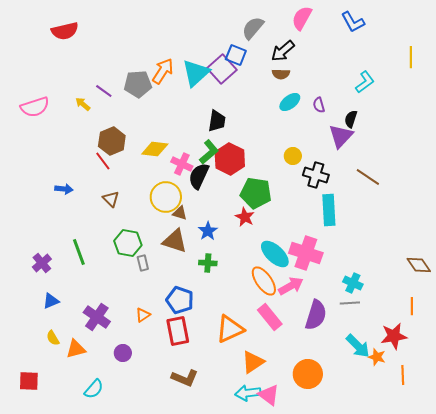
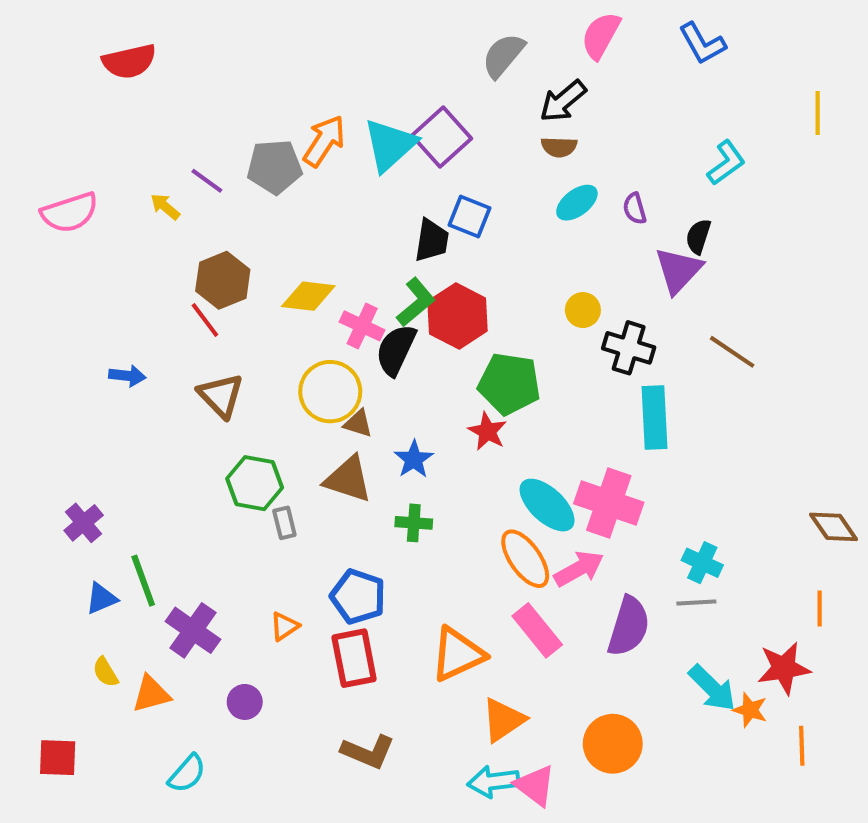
blue square: (236, 55) -> (469, 217), moved
brown triangle: (111, 199) -> (221, 396), size x1.4
green line: (79, 252) -> (143, 581), moved

